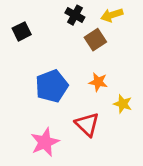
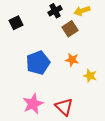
black cross: (75, 15) -> (55, 11), turned 32
red triangle: (87, 124) -> (64, 107), moved

